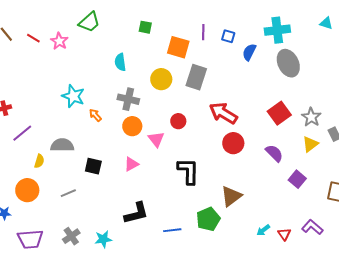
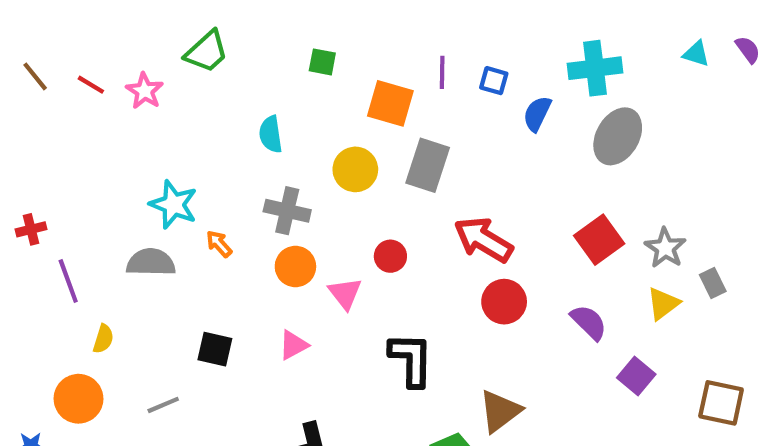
gray ellipse: (288, 63) -> (618, 136), turned 56
purple line: (22, 133) -> (68, 281), turned -70
gray semicircle: (62, 145) -> (151, 262), moved

